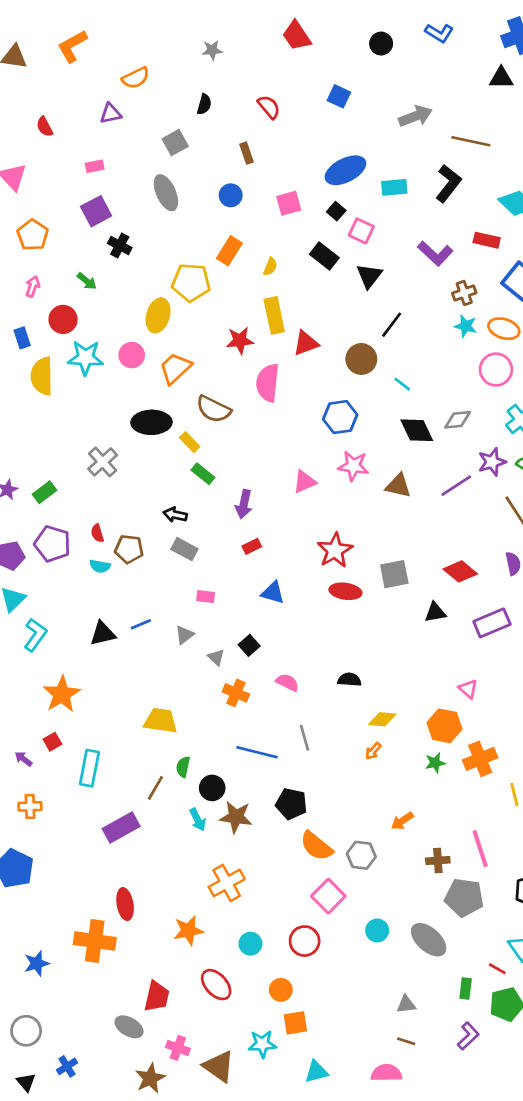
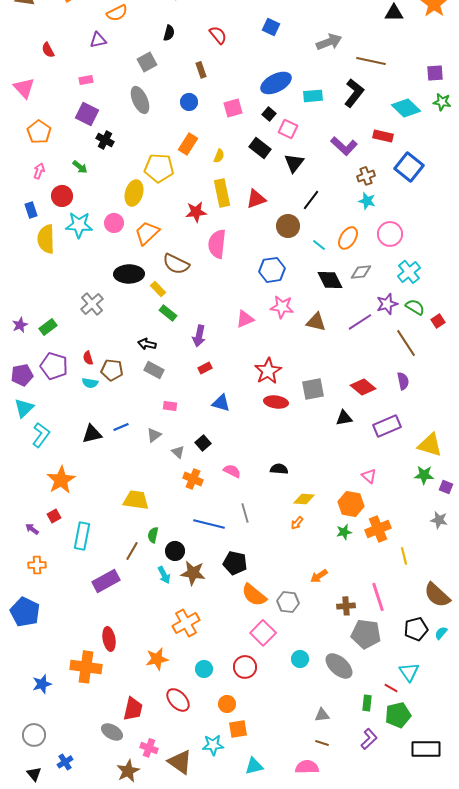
purple square: (96, 211) -> (87, 114), turned -35
orange ellipse: (504, 329) -> (348, 238), moved, turned -75
red triangle: (306, 343) -> (256, 199), moved

